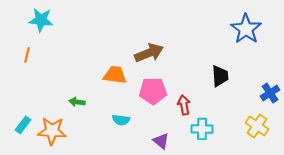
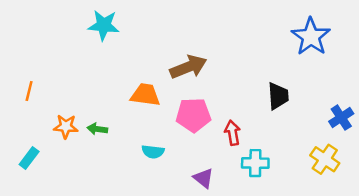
cyan star: (41, 20) -> (104, 25), moved
orange line: (27, 55) -> (29, 91), moved
orange star: (52, 131) -> (66, 126), moved, size x0.7

